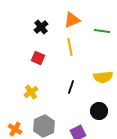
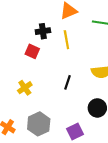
black cross: (41, 27) -> (43, 31), moved, turned 32

